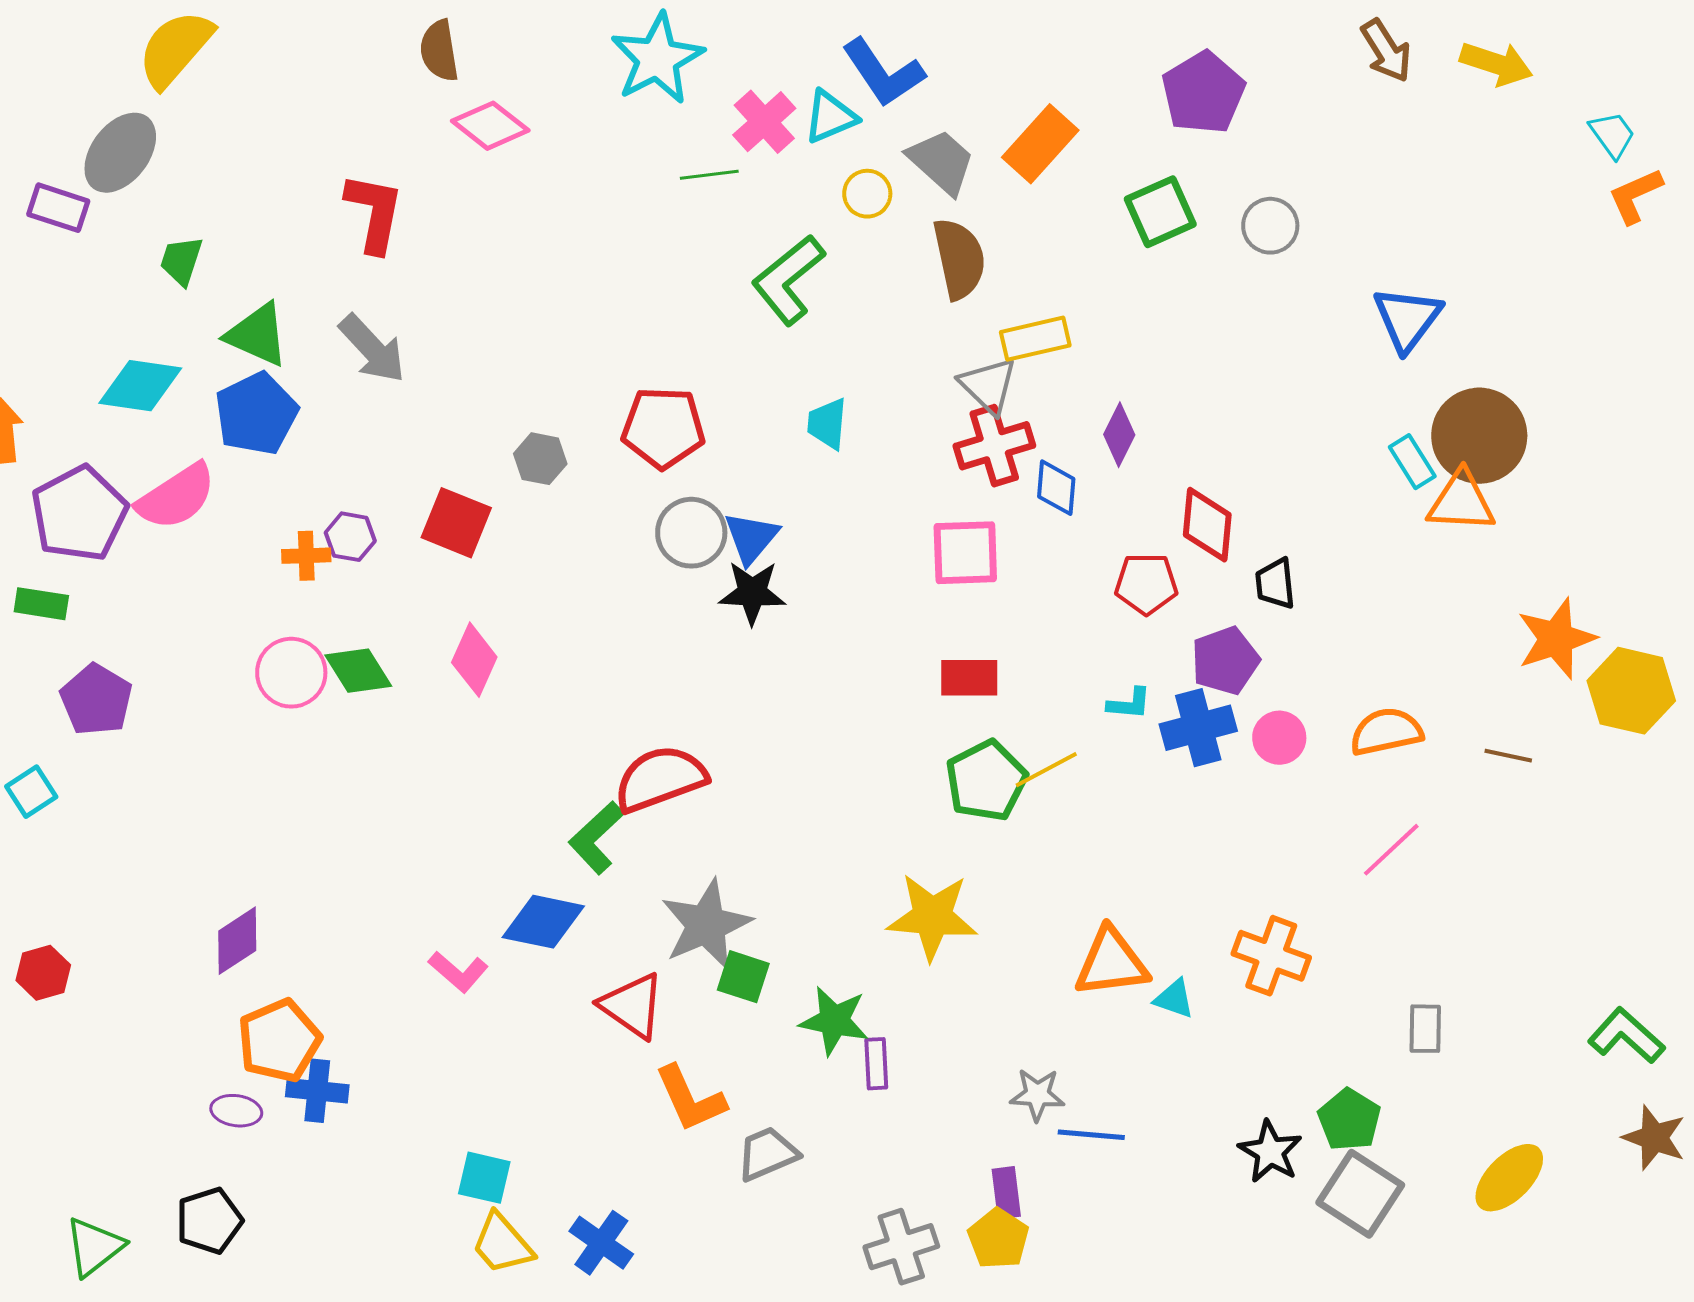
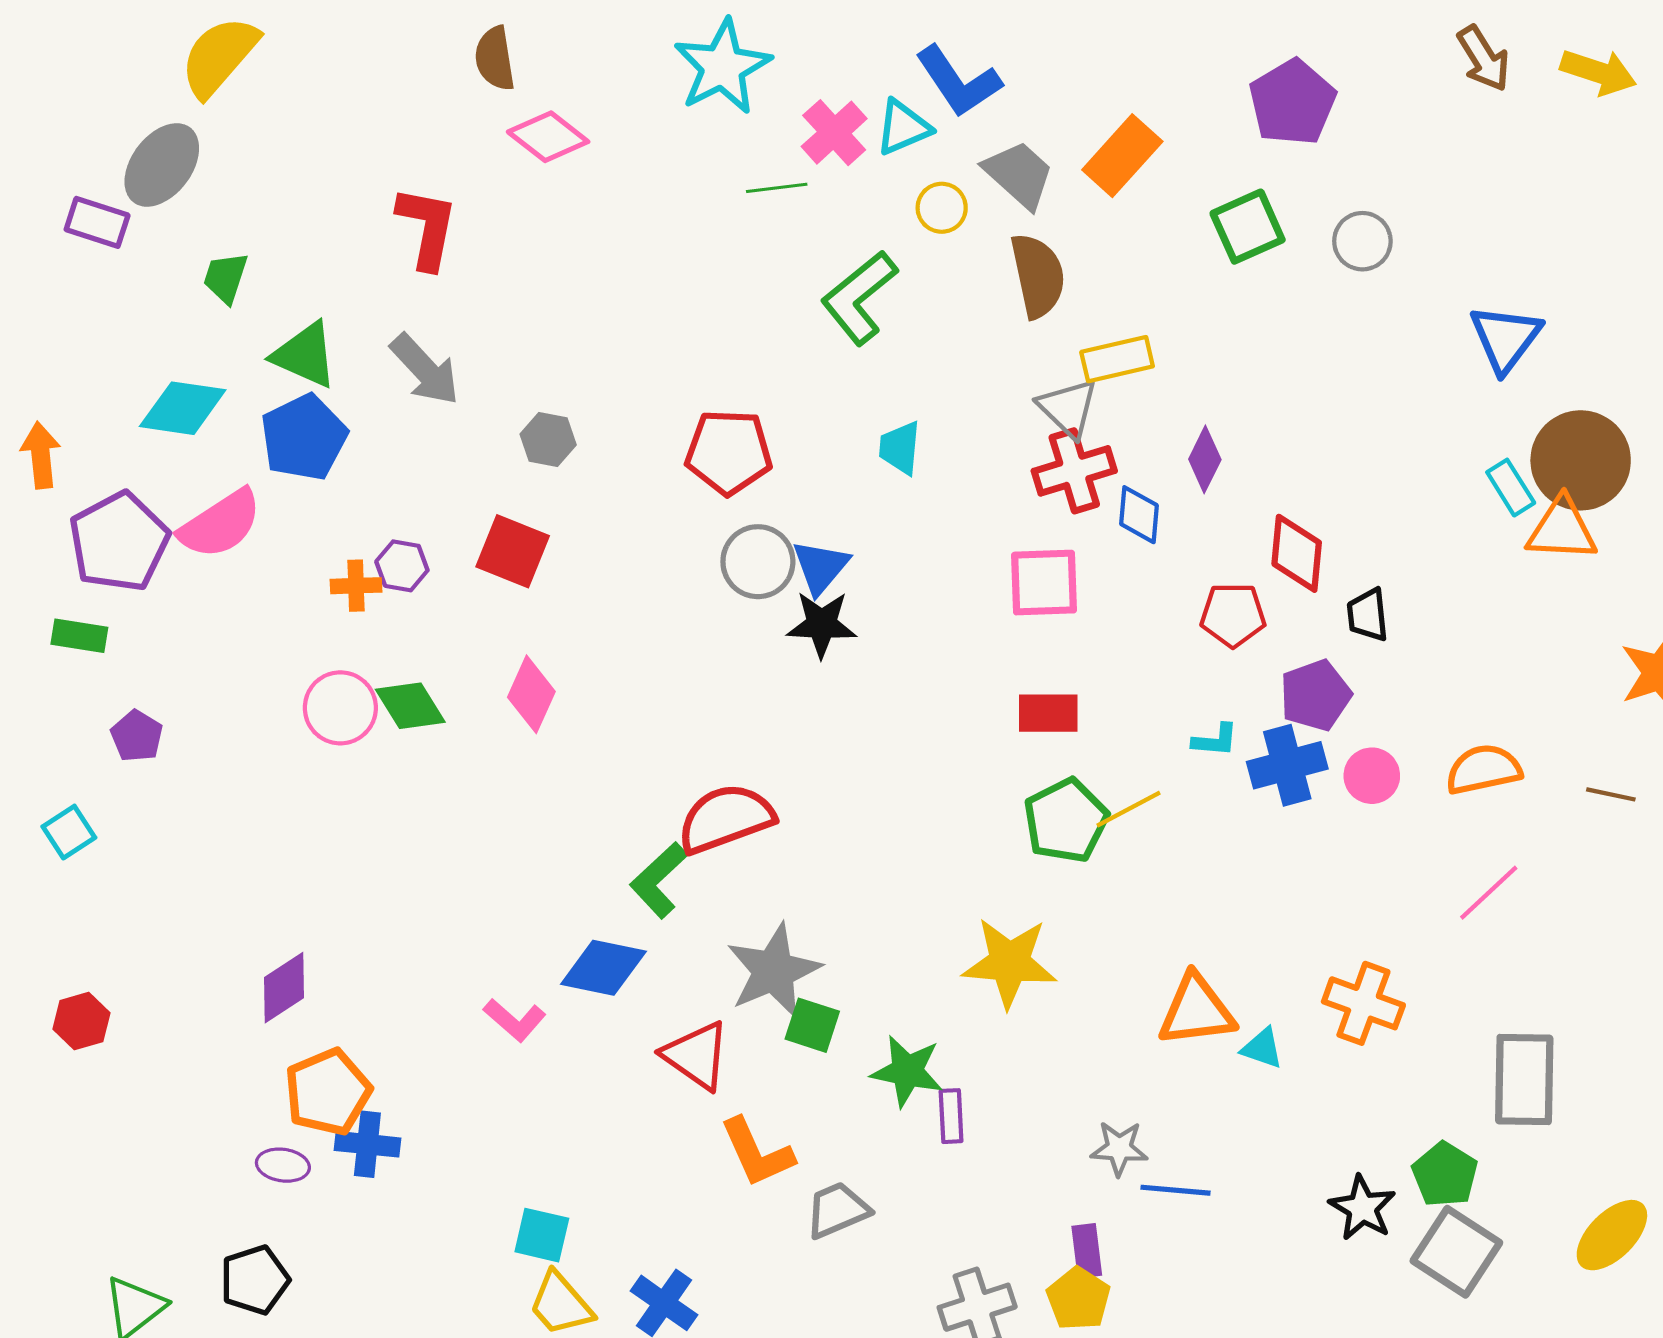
gray hexagon: (540, 459) -> (548, 440), moved
purple pentagon: (96, 700) -> (137, 736), size x0.7
gray rectangle: (1425, 1029) -> (1524, 1080), size x1.8

